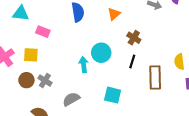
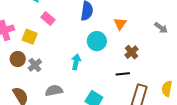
orange triangle: (114, 14) -> (120, 24), turned -32
cyan circle: (101, 53) -> (97, 41), moved
black line: (132, 61) -> (123, 74), turned 48

